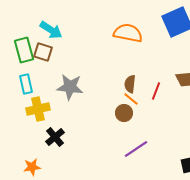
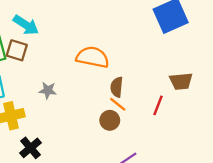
orange semicircle: (128, 33) -> (93, 57), moved
gray star: (70, 87) -> (48, 90), size x0.6
red line: (156, 91) -> (158, 105), moved

